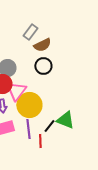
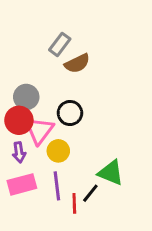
black circle: (43, 66) -> (70, 113), moved
yellow circle: (29, 105) -> (58, 151), size x0.6
black line: (49, 126) -> (90, 193), moved

